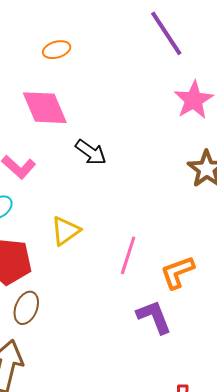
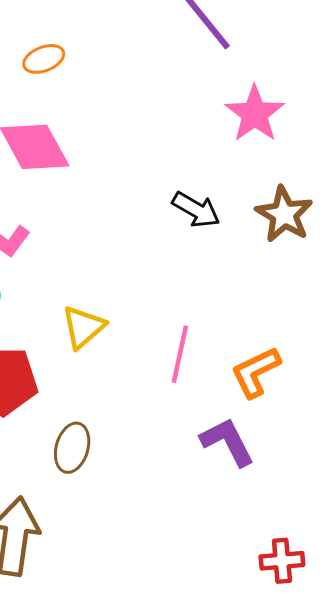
black arrow: (91, 152) -> (196, 210), moved
brown ellipse: (26, 308) -> (72, 448), moved

